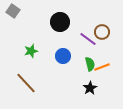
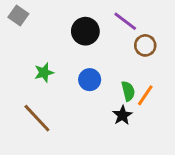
purple line: (88, 39) -> (125, 21), moved
orange line: (102, 67) -> (145, 95), turned -35
black star: (90, 88) -> (122, 115), moved

